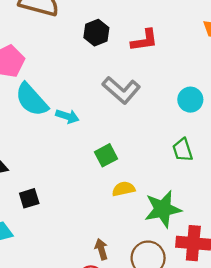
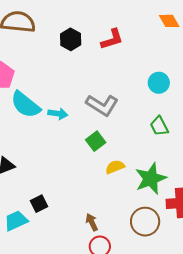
gray L-shape: (121, 90) -> (102, 105), moved
black square: (29, 198) -> (39, 204), moved
brown arrow: (101, 249) -> (92, 222), moved

